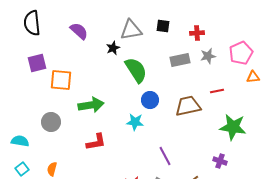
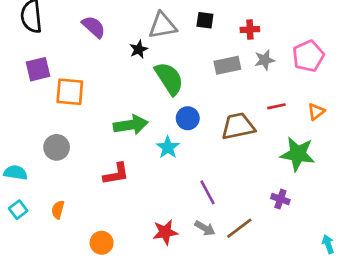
orange triangle: (253, 77) -> (316, 112), moved, turned -32
green arrow: (91, 105) -> (131, 125), moved
cyan star: (135, 122) -> (168, 147), turned 30

